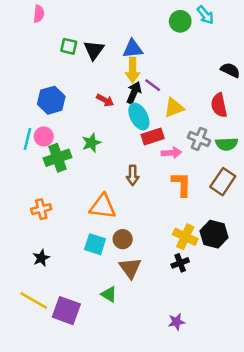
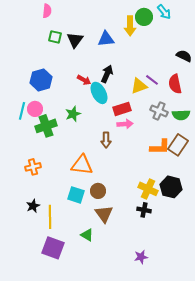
pink semicircle: (39, 14) -> (47, 11), moved
yellow arrow: (133, 70) -> (130, 26), moved
purple line: (153, 85) -> (152, 80), moved
cyan ellipse: (139, 116) -> (99, 93), moved
pink arrow: (171, 153) -> (125, 124), moved
orange L-shape: (181, 184) -> (160, 147), moved, turned 90
black cross: (180, 263) -> (144, 210), turned 32
yellow line: (34, 301) -> (50, 217), moved, turned 60

